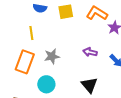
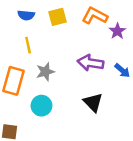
yellow line: (31, 33) -> (28, 45), moved
purple arrow: (90, 52) -> (90, 63), size x1.5

